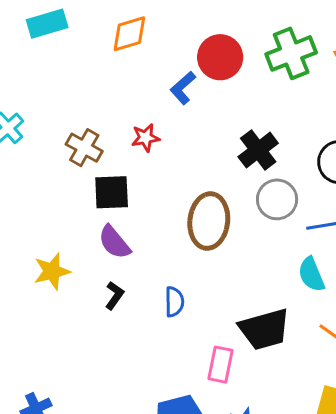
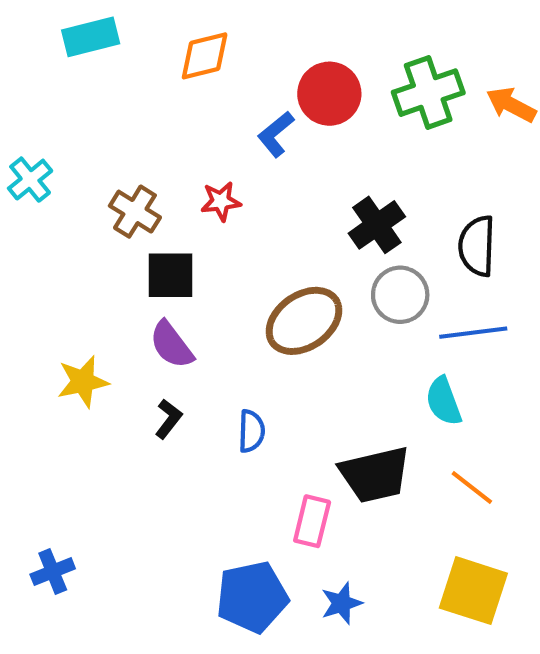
brown ellipse: (209, 221) -> (304, 321), turned 46

